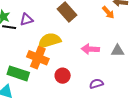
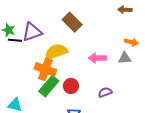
orange arrow: (108, 12) -> (131, 42), moved, turned -32
purple triangle: (27, 20) -> (32, 32), size x1.5
green rectangle: (18, 73) -> (49, 86), moved, turned -65

